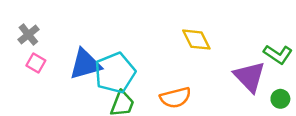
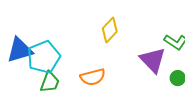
yellow diamond: (196, 40) -> (110, 30), turned 70

